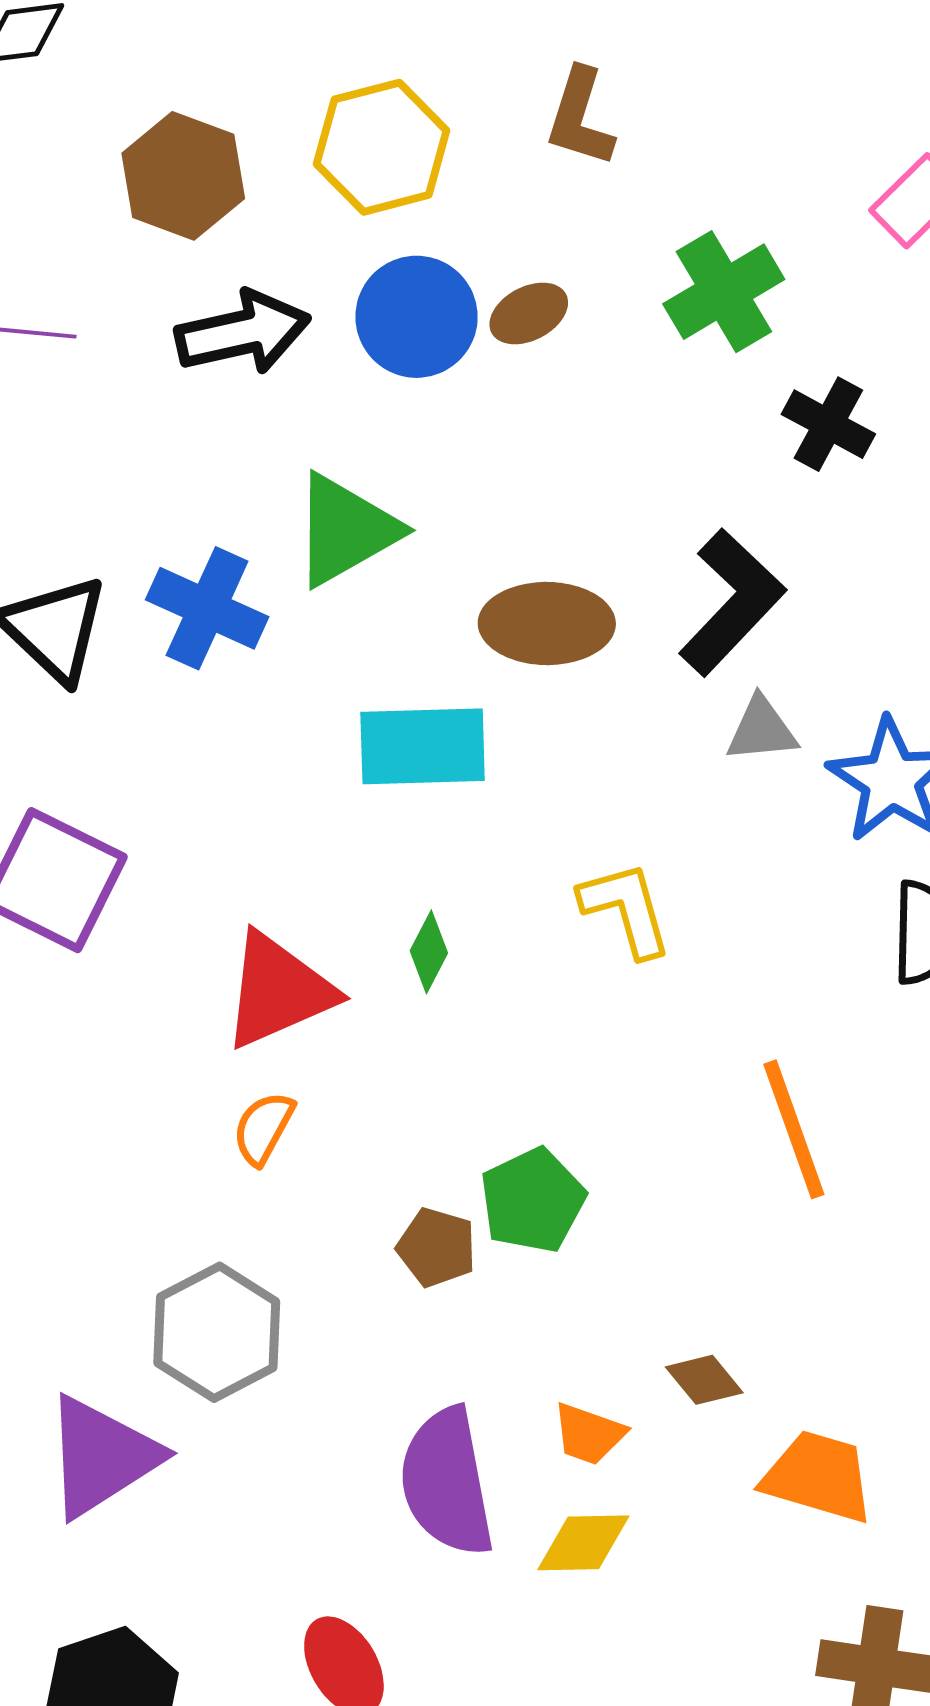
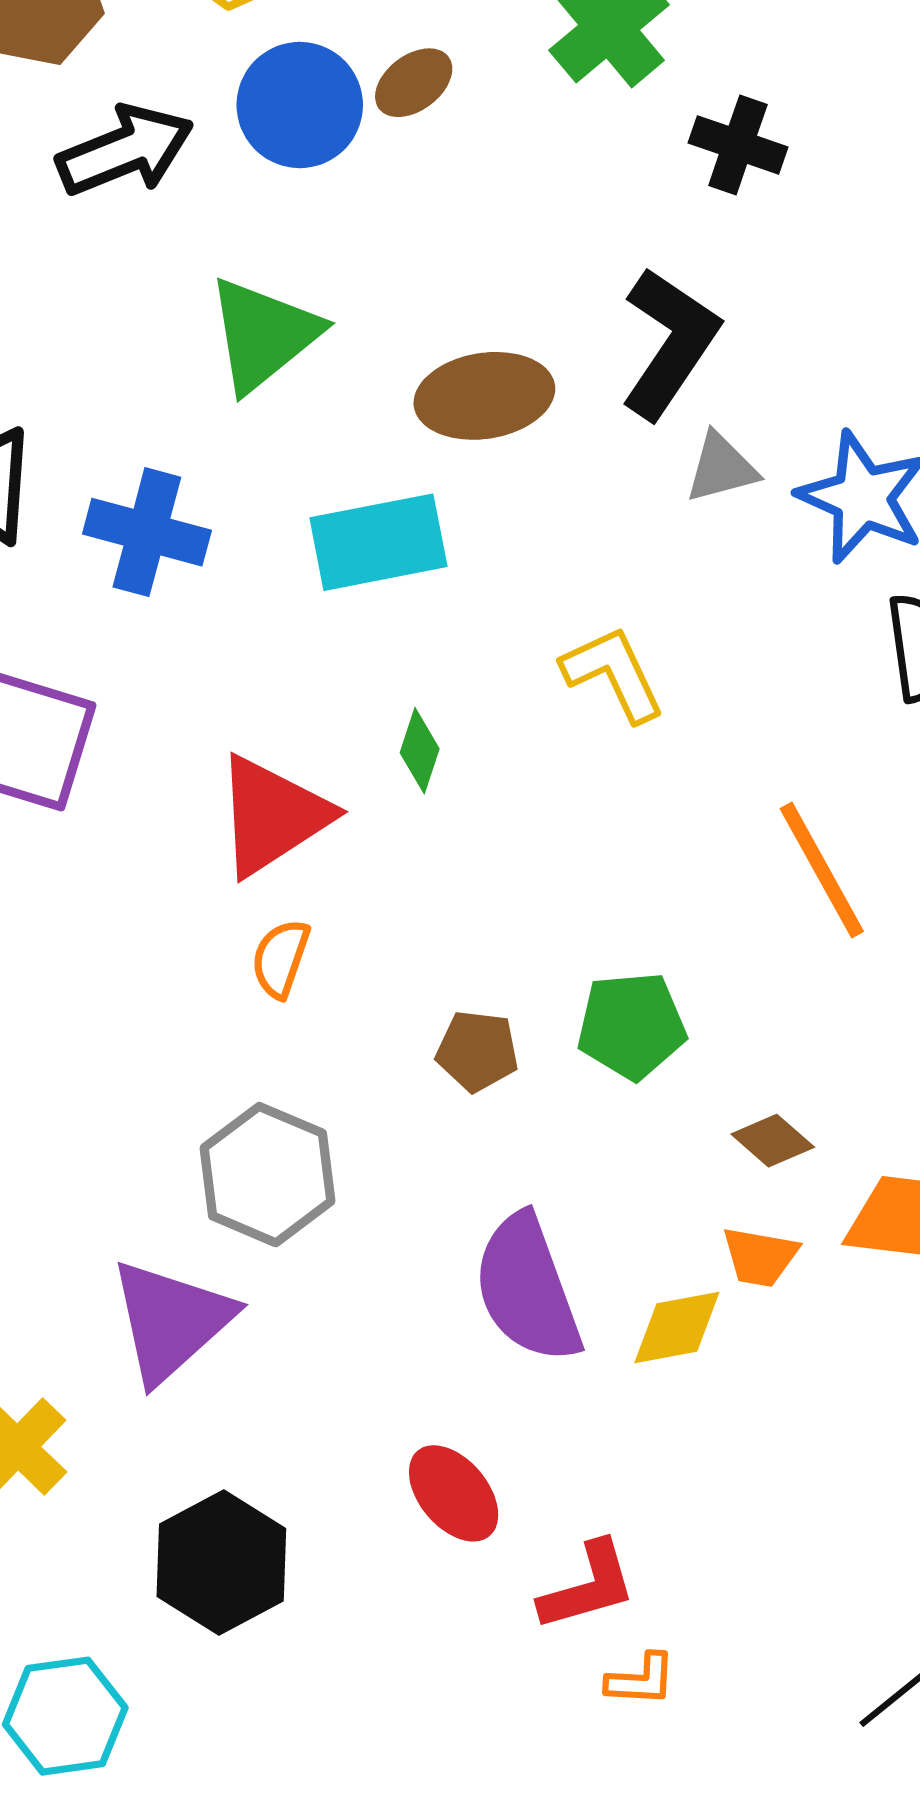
blue cross: (207, 608) -> (147, 532), moved
green pentagon: (533, 1200) -> (632, 1026), moved, turned 30
orange trapezoid: (589, 1434) -> (760, 1257), moved

